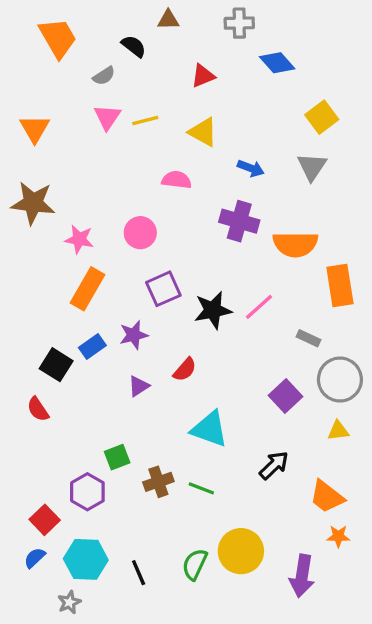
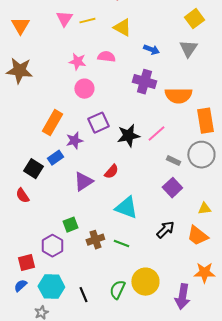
pink star: (79, 239) -> (77, 62), moved
purple star: (134, 335) -> (74, 141), moved
gray rectangle: (309, 338) -> (173, 161), moved
gray circle: (340, 380) -> (201, 155), moved
purple triangle: (139, 386) -> (83, 182), size x1.5
orange trapezoid: (327, 497) -> (197, 236), moved
red square: (45, 520) -> (26, 263), turned 30
orange star: (338, 536) -> (204, 273), size x1.5

